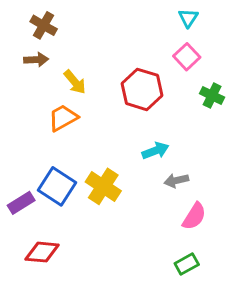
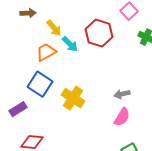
cyan arrow: (155, 151) -> (70, 44), moved, turned 66
blue square: (57, 186) -> (40, 84), moved
pink semicircle: (194, 216) -> (122, 117), moved

